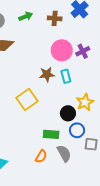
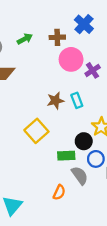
pink circle: (62, 50) -> (71, 59), moved
green rectangle: (51, 134) -> (66, 156), moved
gray semicircle: (64, 153) -> (80, 175), moved

